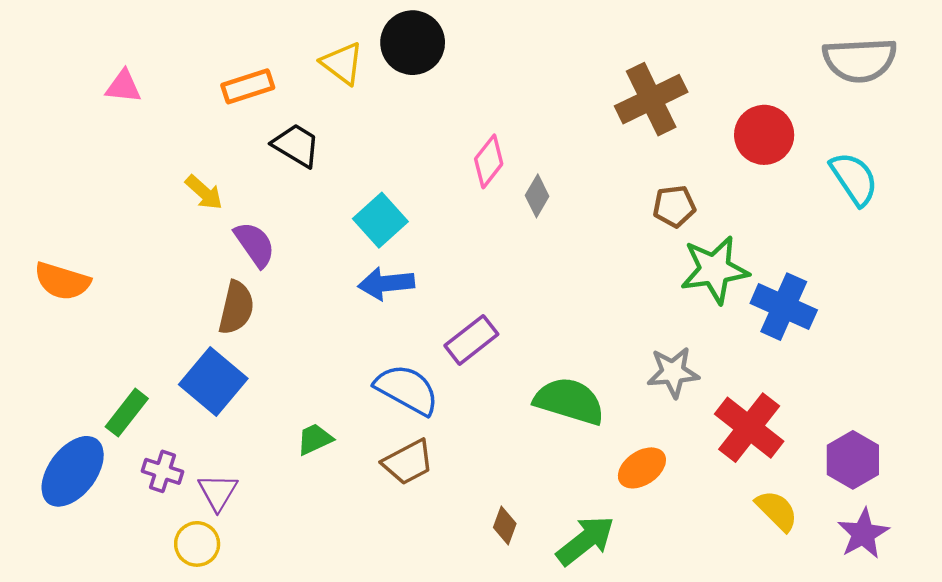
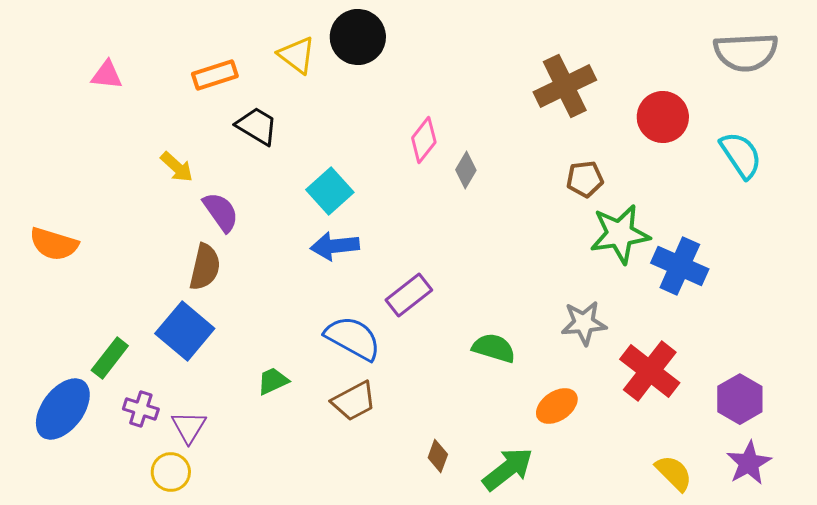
green semicircle: (569, 401) -> (494, 348), size x0.7
yellow semicircle: (777, 511) -> (674, 473), moved

